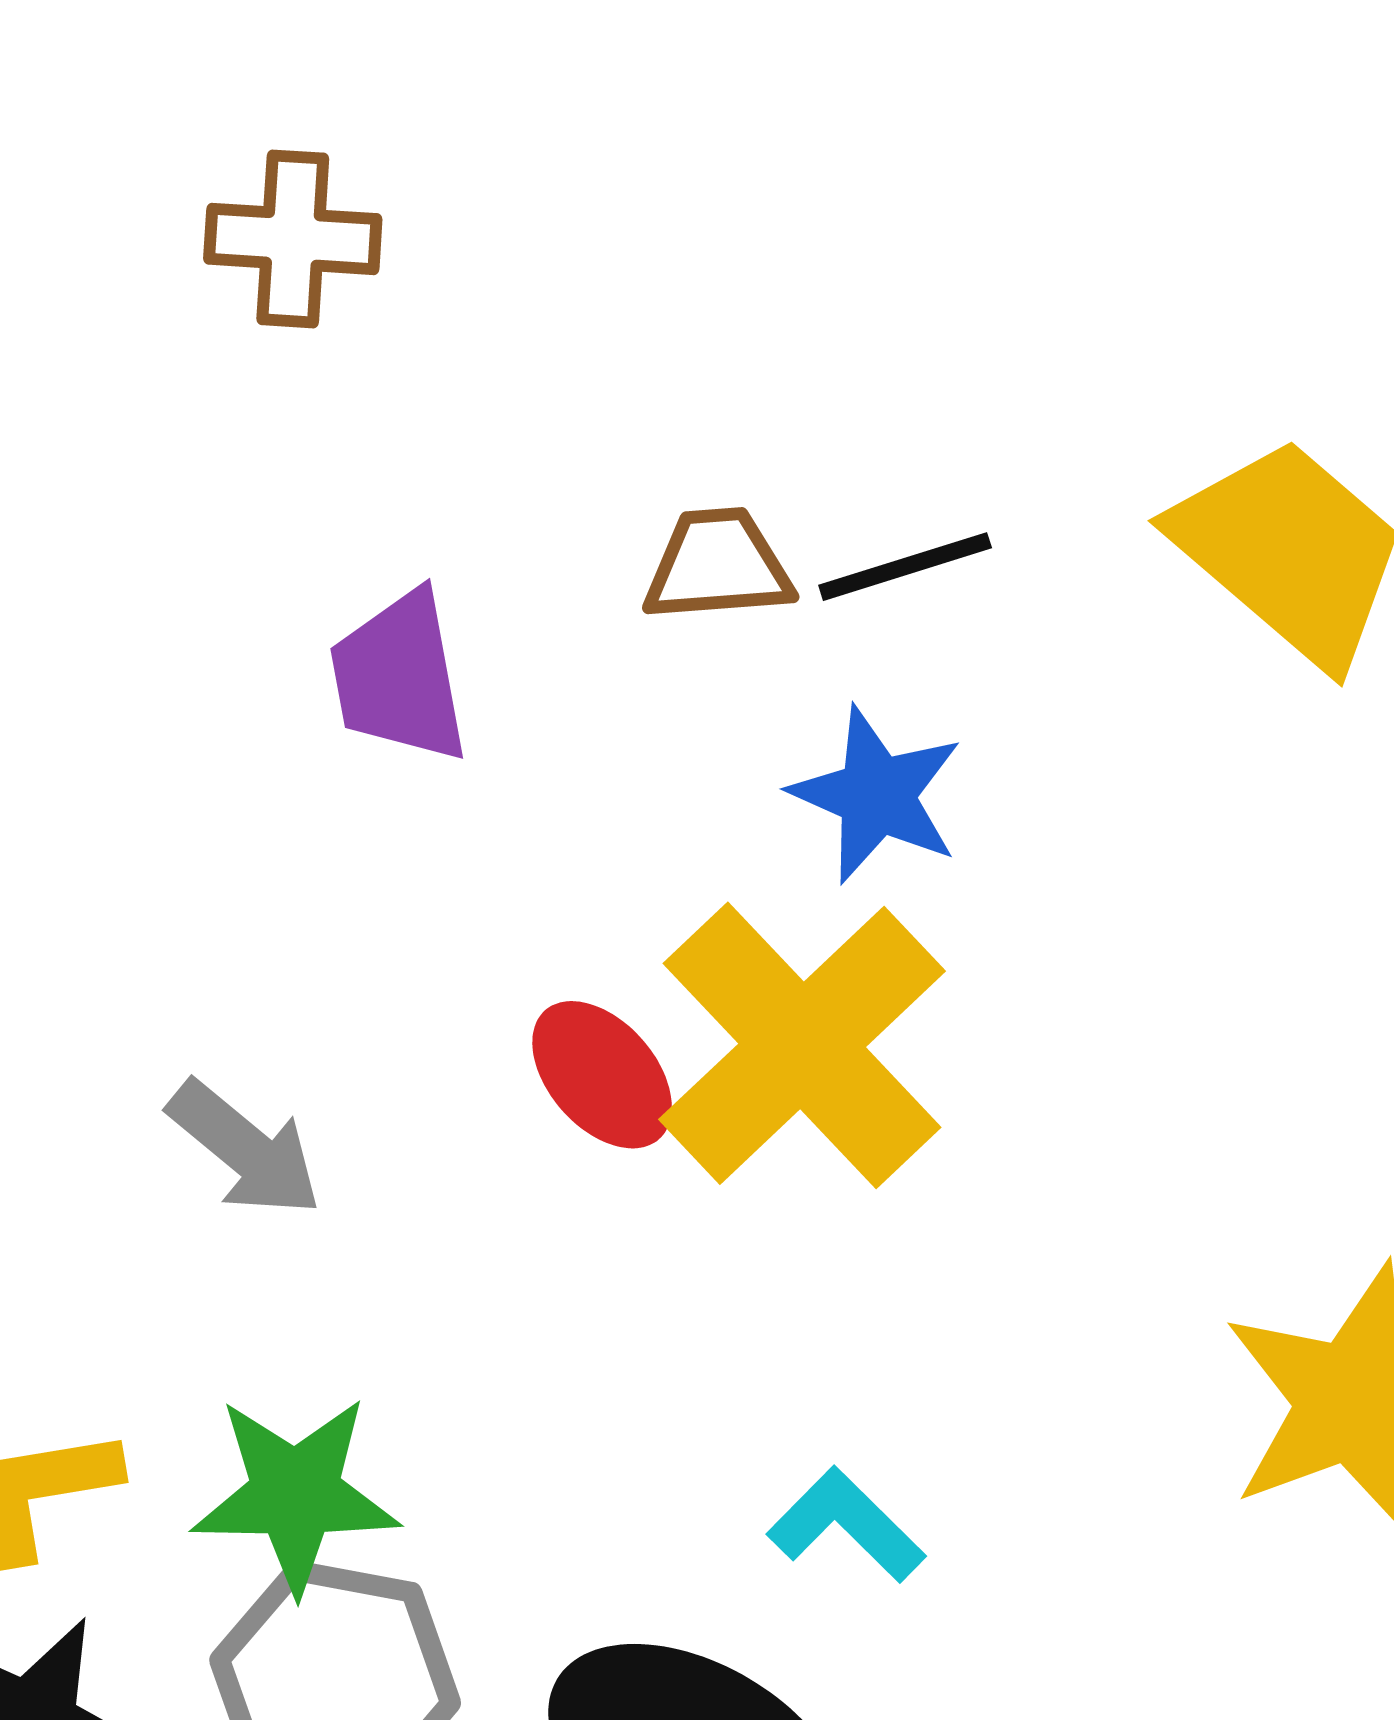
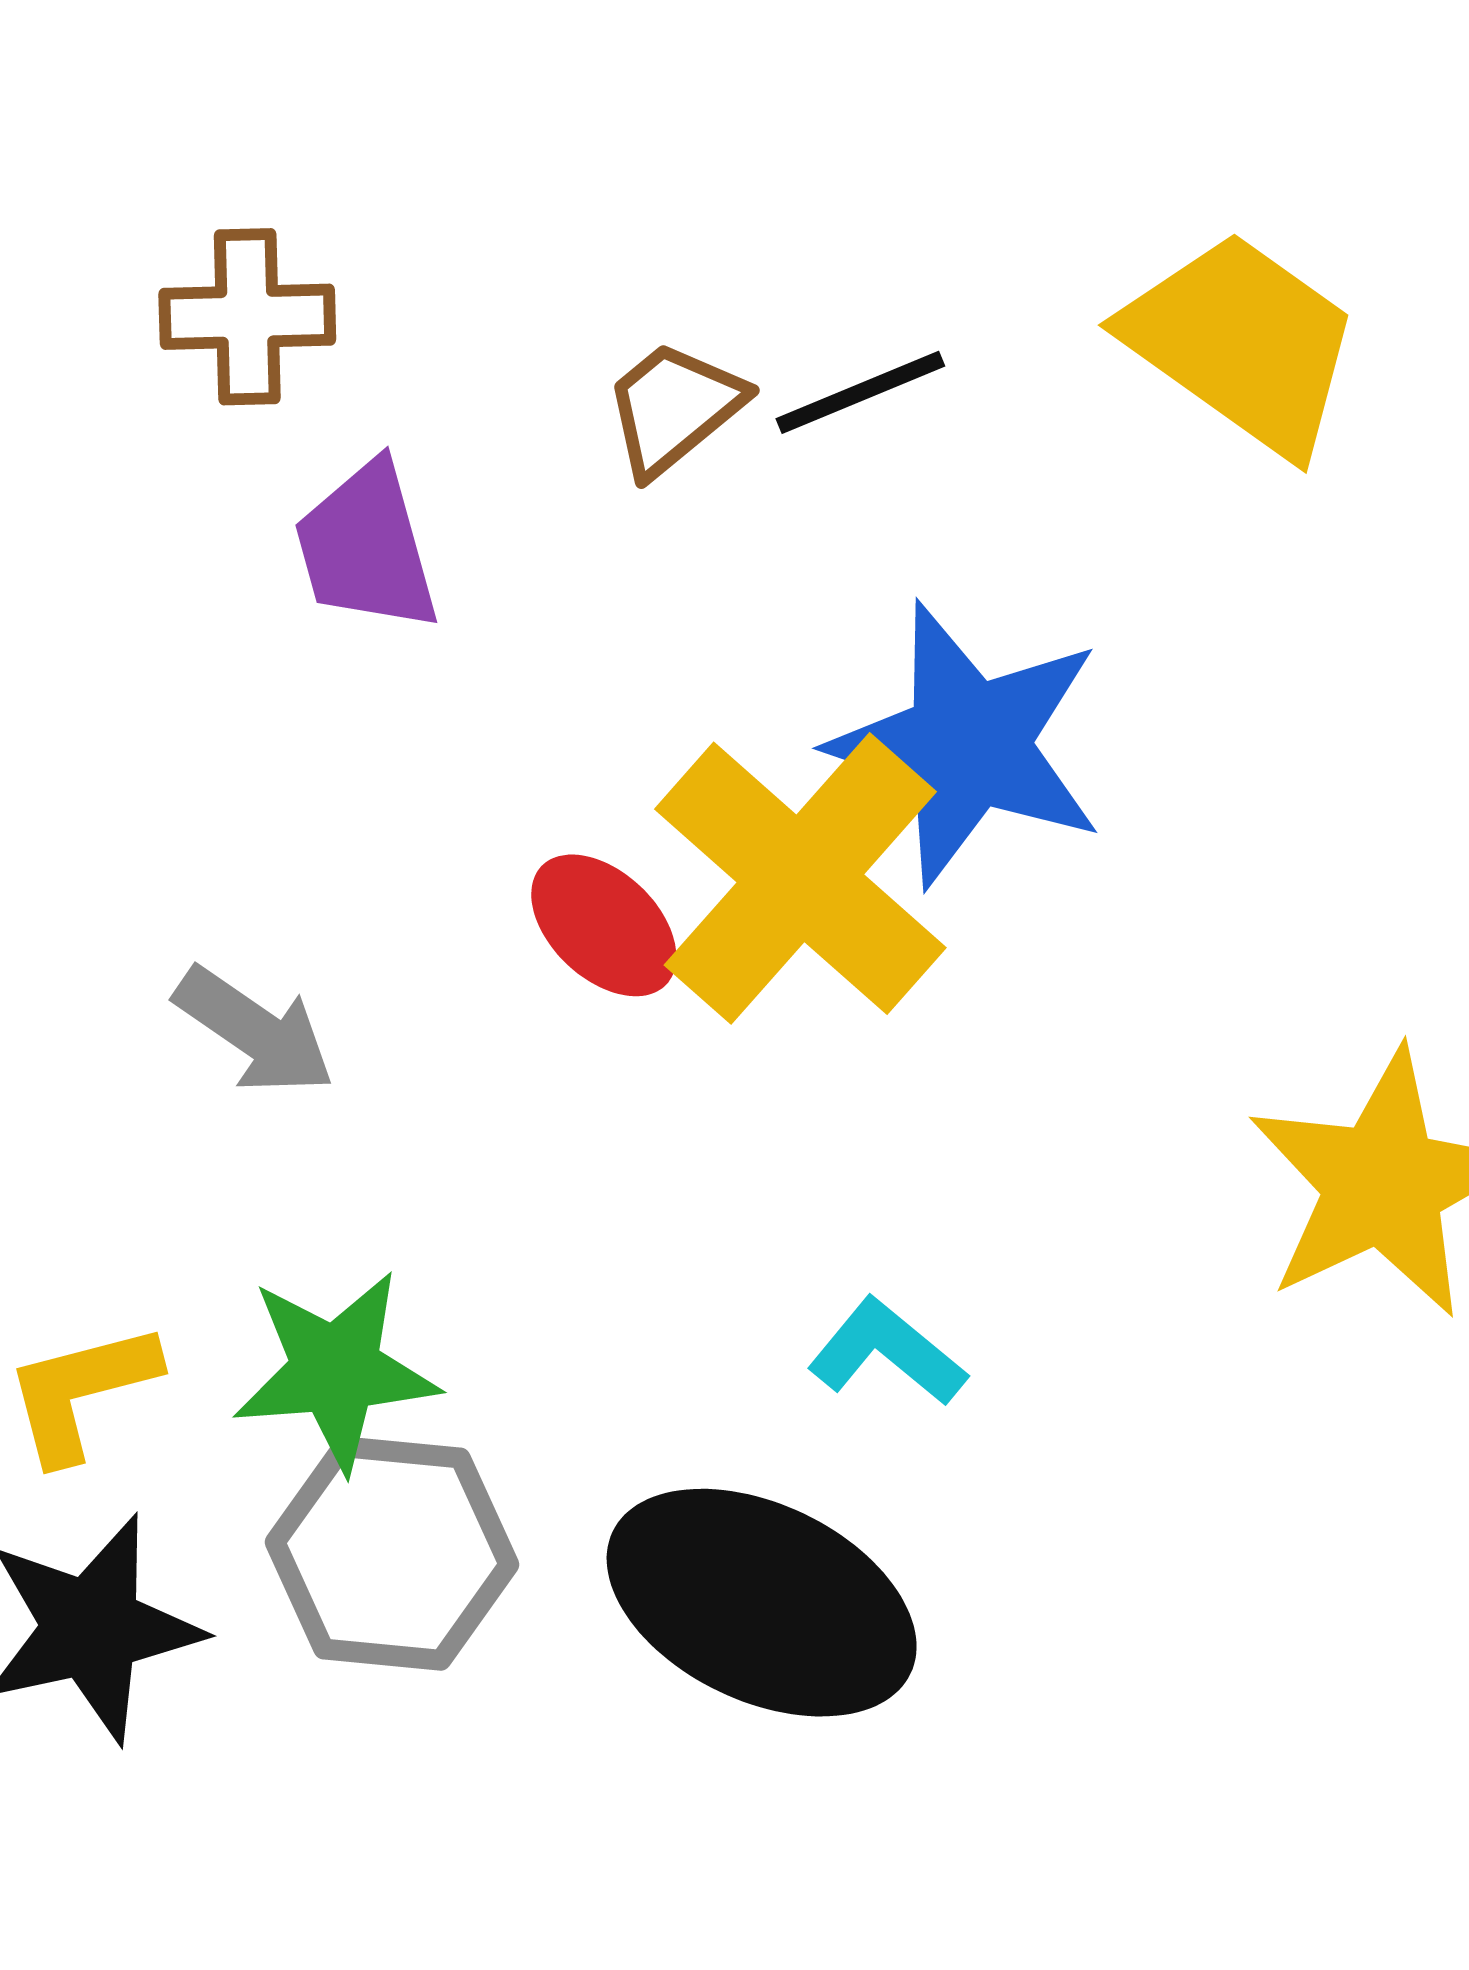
brown cross: (293, 239) -> (247, 317), moved
brown trapezoid: (718, 565) -> (674, 408), turned -30
blue star: (877, 795) -> (968, 744), moved, size x1.6

